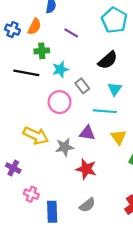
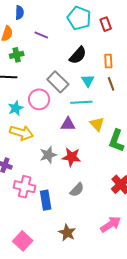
cyan star: (60, 69) -> (16, 108), moved
gray rectangle: (82, 86) -> (58, 82), size x1.5
gray star: (65, 147) -> (48, 155), moved
pink cross: (31, 194) -> (25, 187), size x1.5

